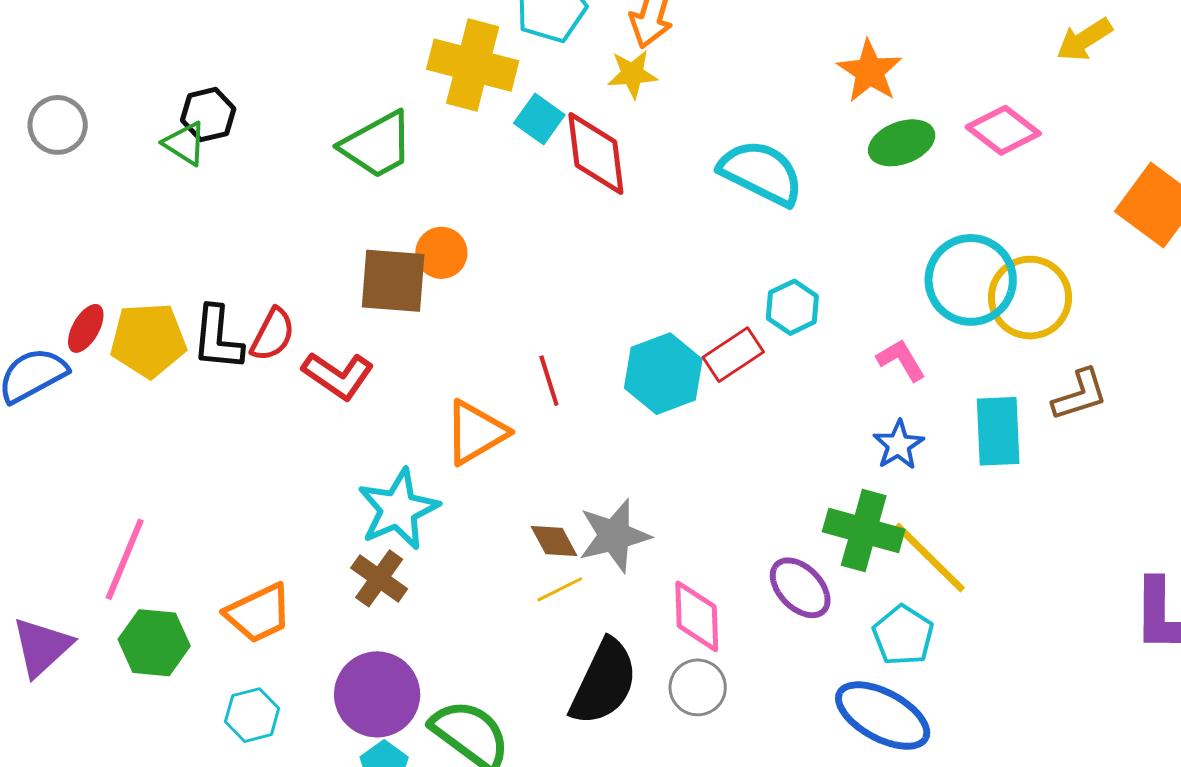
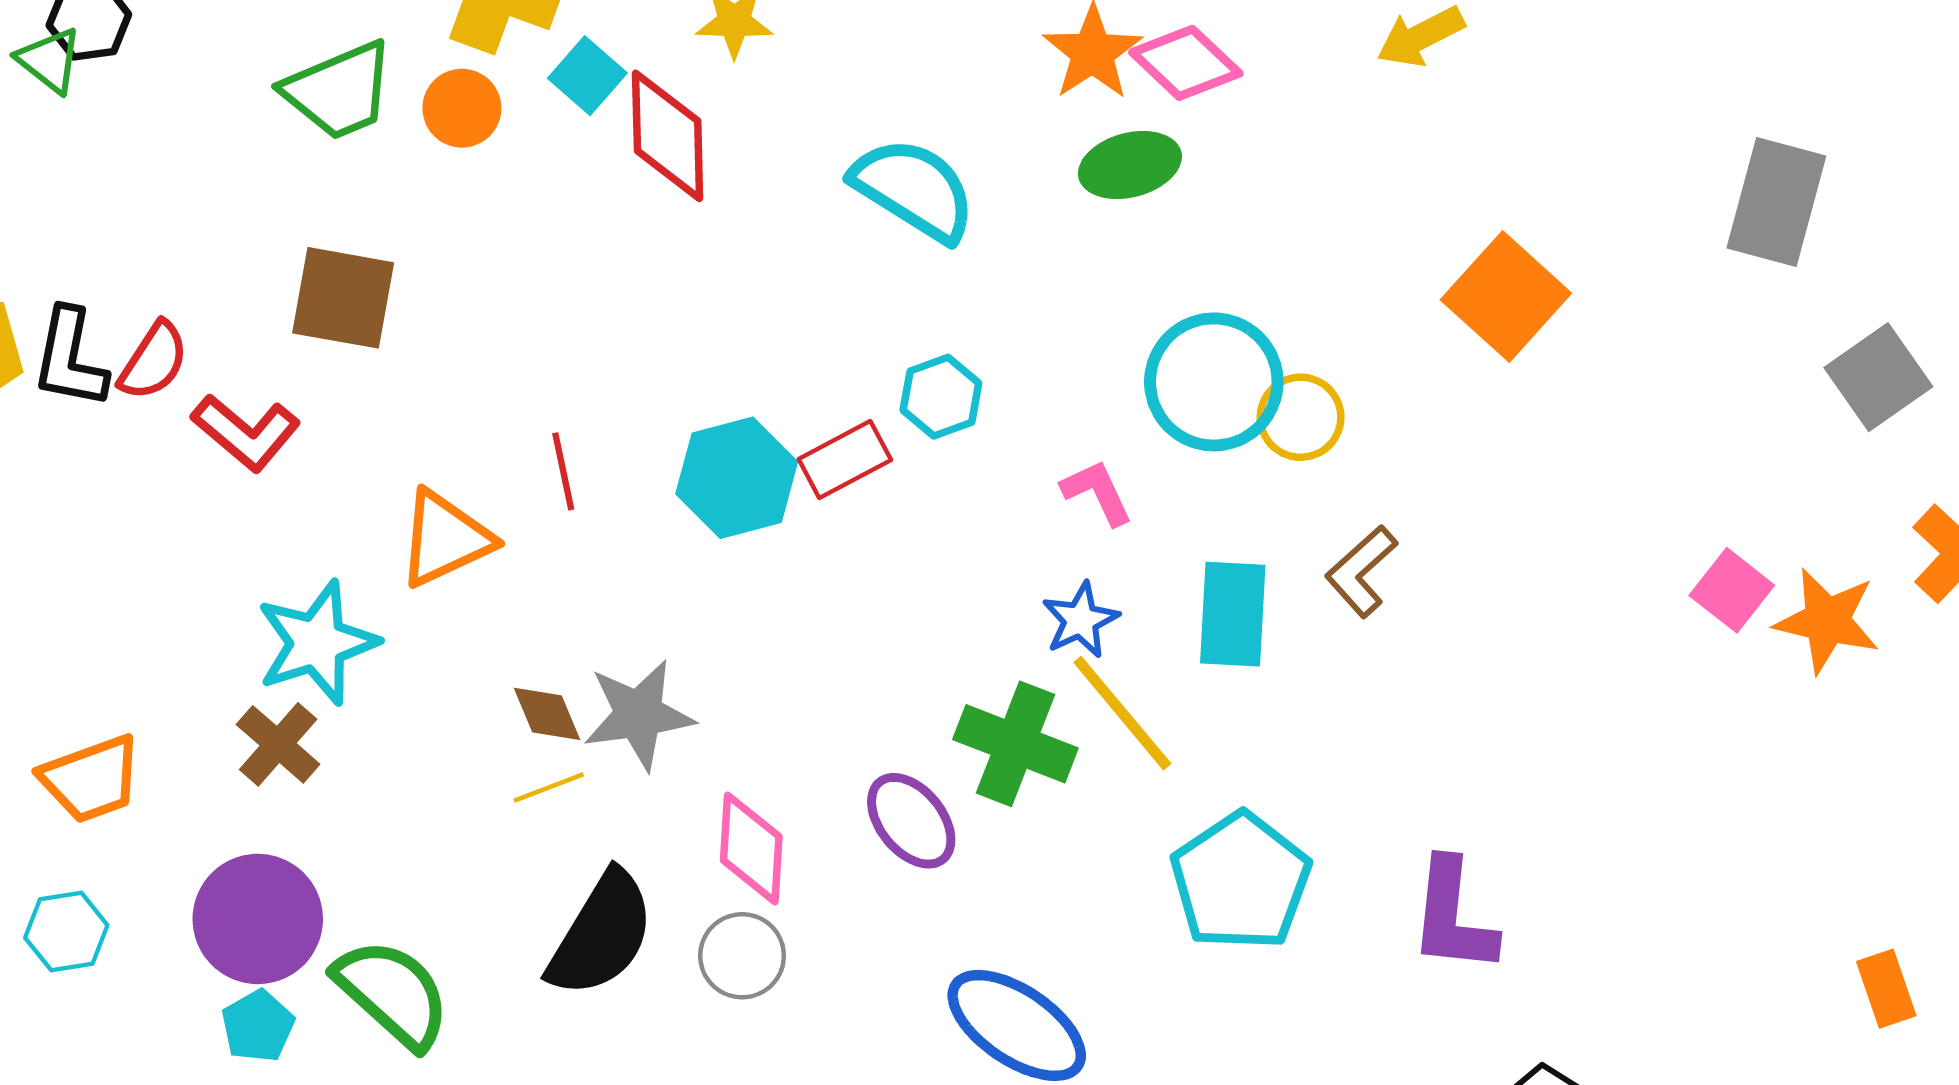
pink diamond: (1003, 130) -> (1186, 63), moved
orange circle: (441, 253) -> (462, 108), moved
yellow circle: (1030, 298) -> (1301, 417), size x0.7
brown L-shape: (1080, 395) -> (1361, 571), turned 150
yellow line: (930, 557) -> (1122, 713), moved
cyan pentagon: (903, 635) -> (1241, 881), moved, size x1.5

